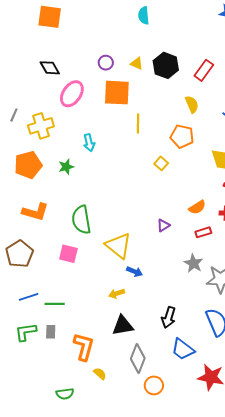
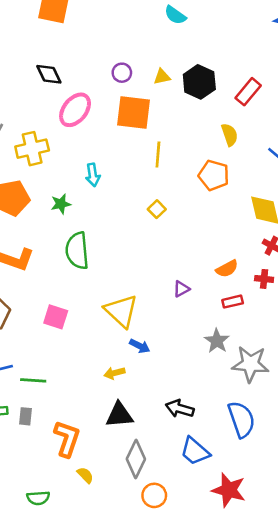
cyan semicircle: (144, 15) -> (175, 15), turned -54
yellow triangle: (137, 64) -> (162, 77), turned -40
yellow square: (161, 163) -> (157, 209), moved
green semicircle: (81, 220) -> (77, 251), moved
black arrow: (169, 317) -> (180, 409), turned 85

